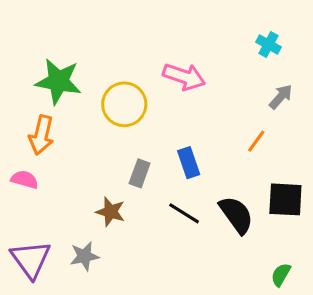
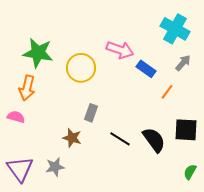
cyan cross: (269, 44) -> (175, 29), size x1.8
blue rectangle: (189, 163) -> (146, 69), moved, turned -36
green semicircle: (281, 275) -> (190, 172), moved

